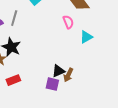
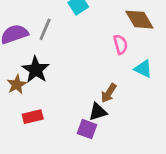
cyan triangle: (86, 37) -> (143, 69), turned 48
brown arrow: (68, 75) -> (109, 93), moved

